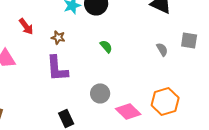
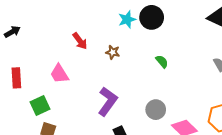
purple L-shape: (57, 68) -> (108, 101), moved, turned -140

